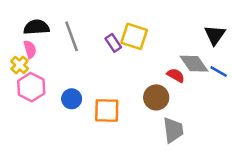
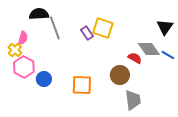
black semicircle: (36, 27) -> (39, 14), moved
pink semicircle: (30, 49) -> (23, 38), turned 32
blue circle: (72, 99) -> (44, 79), moved

